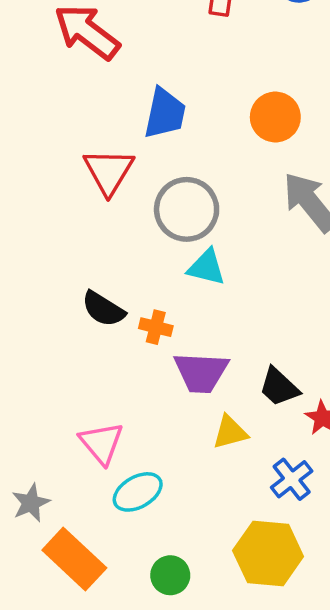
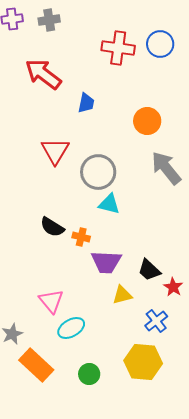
blue trapezoid: (165, 113) -> (86, 103), moved, size x0.7

